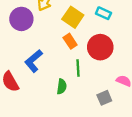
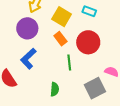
purple circle: (21, 19) -> (27, 28), moved
green semicircle: (62, 87) -> (55, 89), moved
gray square: (104, 98) -> (95, 88), size x1.5

